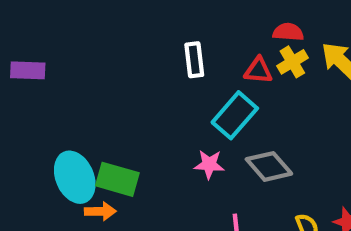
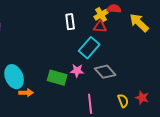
yellow cross: (292, 62) -> (101, 15), moved
green rectangle: (117, 179) -> (57, 78), moved

